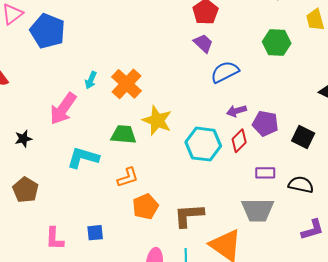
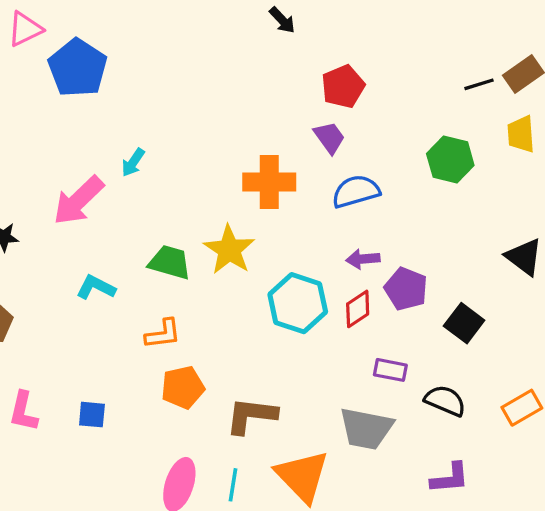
orange cross: (127, 84) -> (269, 182), moved, turned 36
cyan L-shape: (83, 158) -> (96, 287), size x0.7

